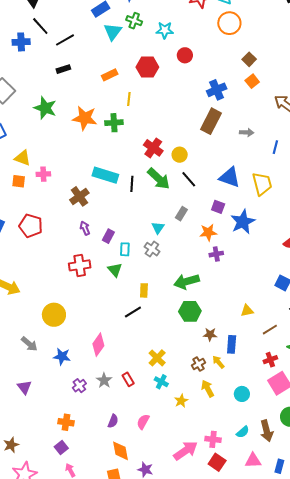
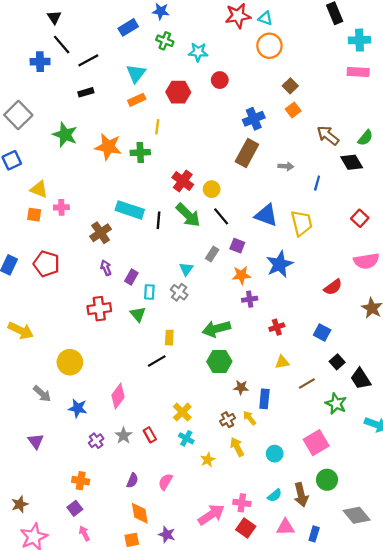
cyan triangle: (113, 32) -> (136, 73), moved
purple square: (218, 207) -> (237, 246), moved
red cross: (270, 360) -> (277, 327), moved

